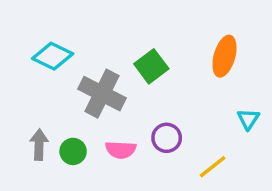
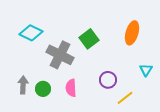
purple circle: (167, 138) -> (108, 80), moved
pink semicircle: (121, 150) -> (71, 88), turned 84

